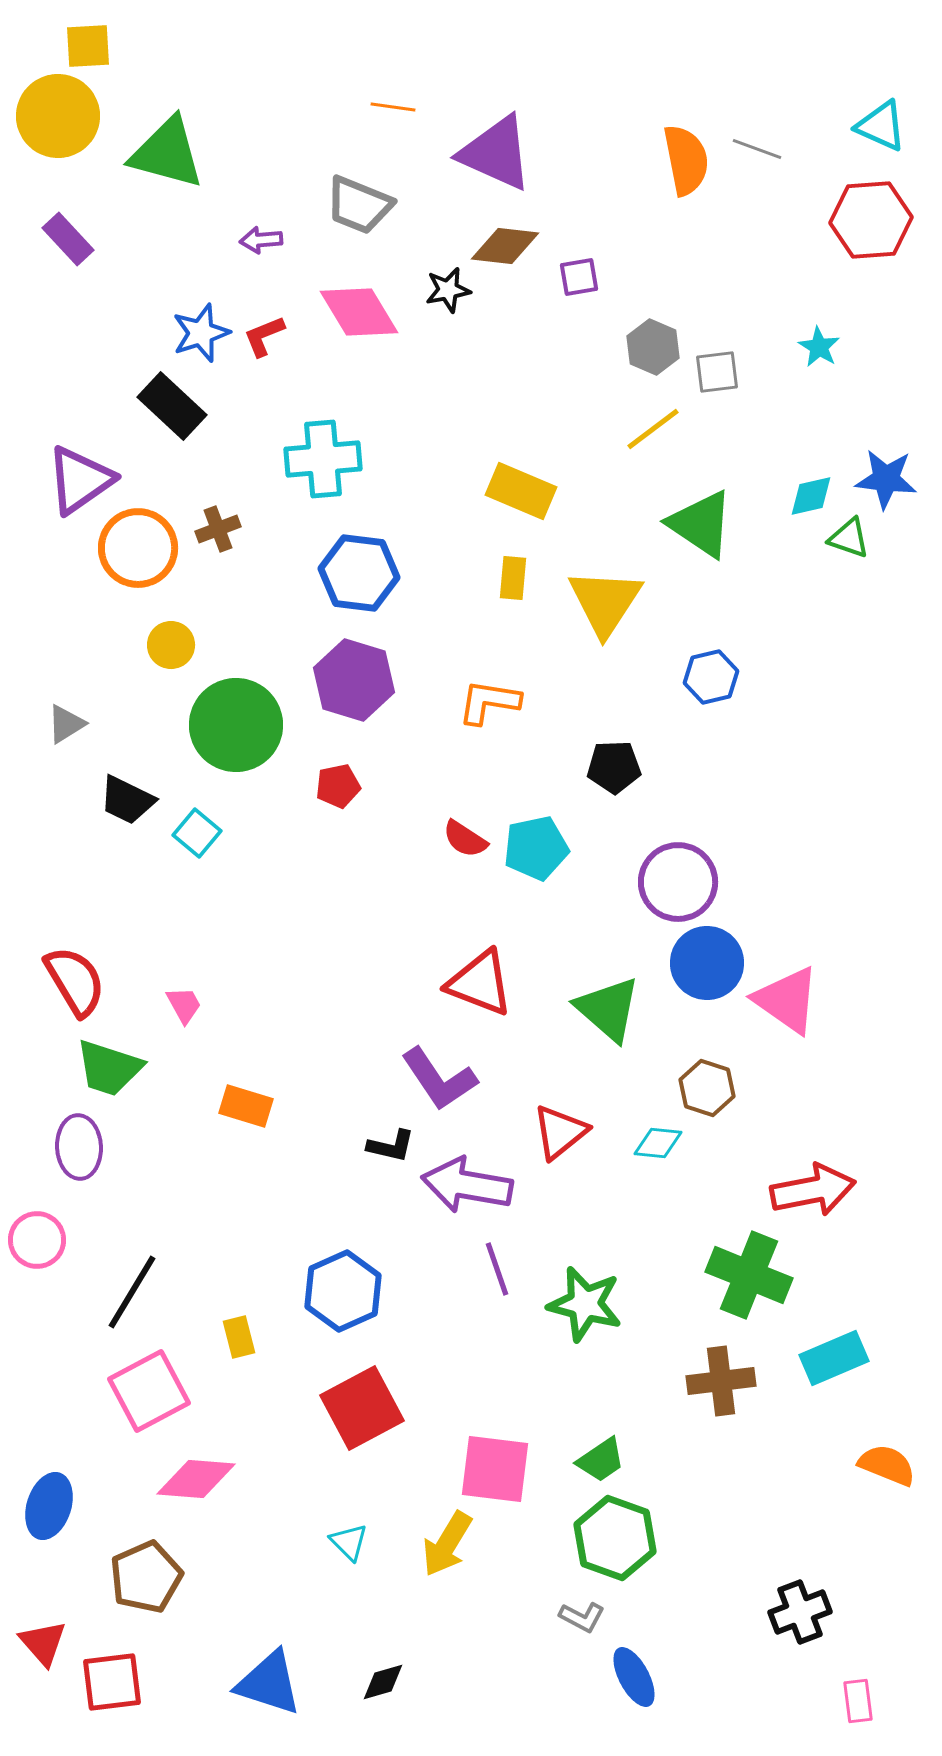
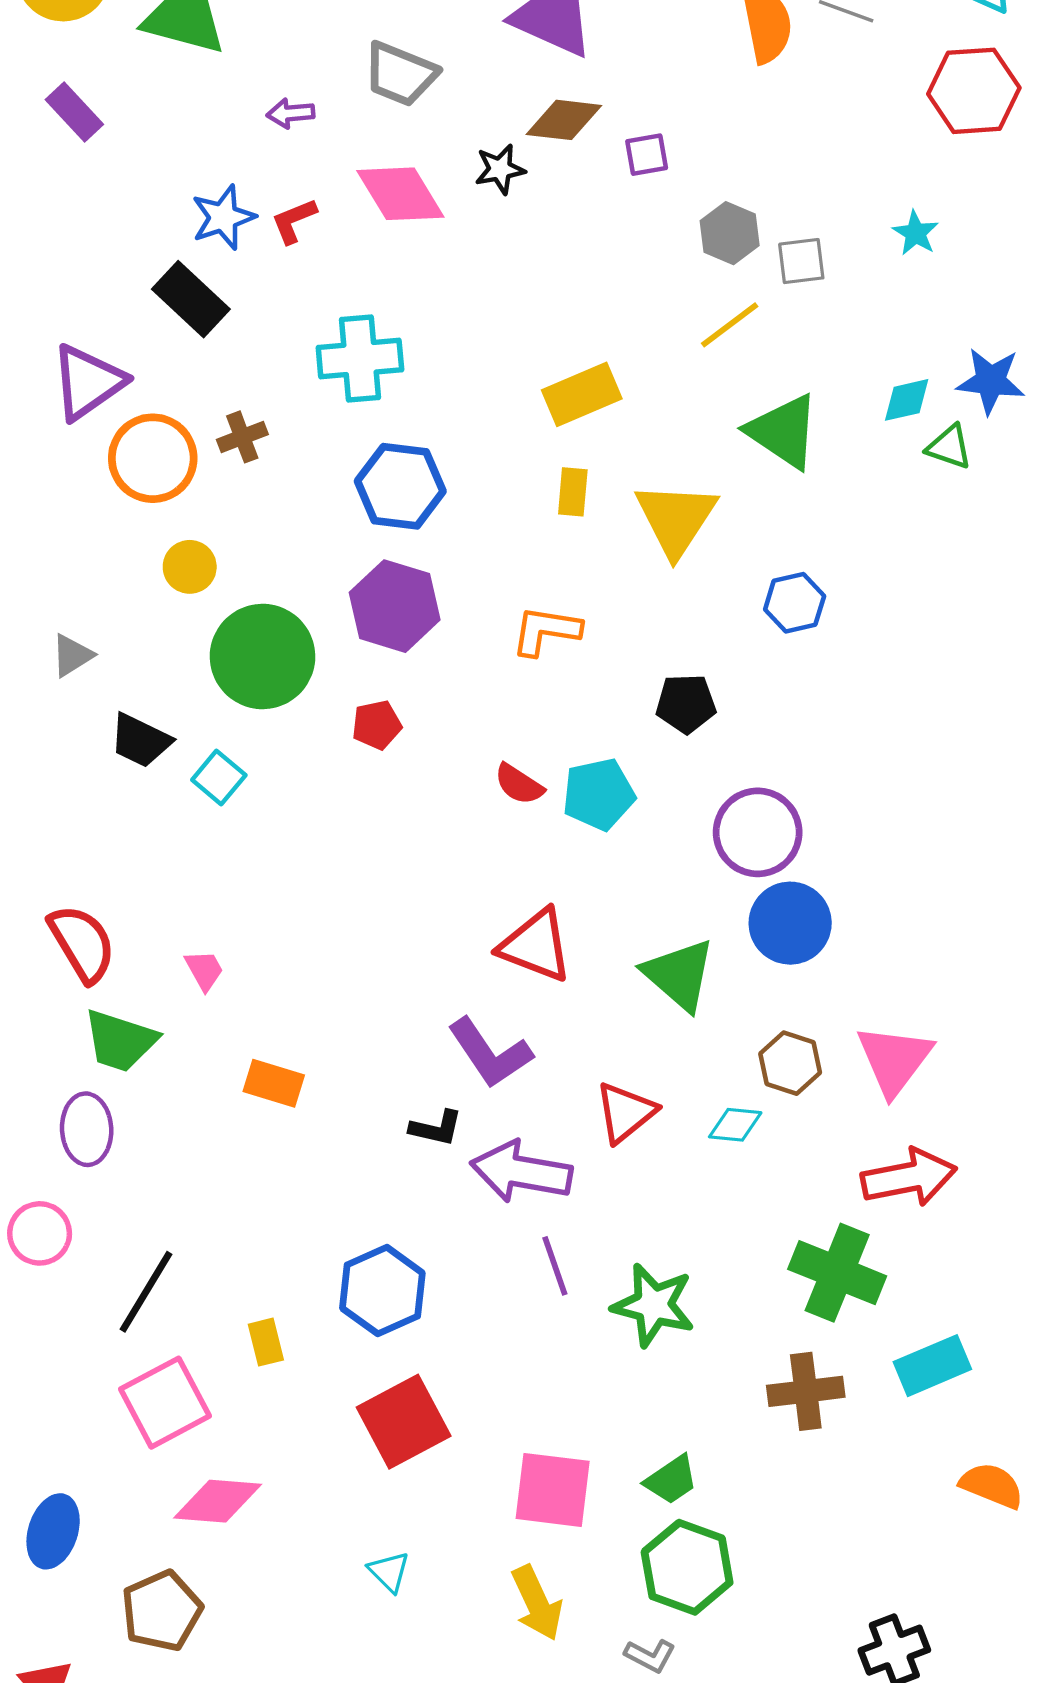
yellow rectangle: (521, 491) -> (582, 394), turned -46
pink triangle: (787, 1000) -> (894, 1060), moved, turned 32
yellow arrow: (447, 1544) -> (537, 1603), moved, turned -56

